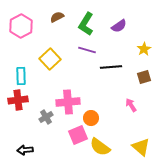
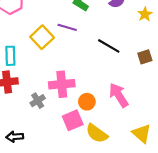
yellow star: (144, 49) -> (145, 14), moved
purple line: (87, 50) -> (67, 27), moved
black line: (111, 67) -> (109, 46), turned 35
pink arrow: (131, 105) -> (119, 95), moved, size x1.6

